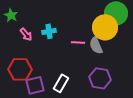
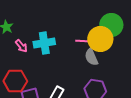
cyan cross: (49, 31) -> (44, 43), size x1.5
pink line: (78, 42) -> (82, 41), moved

